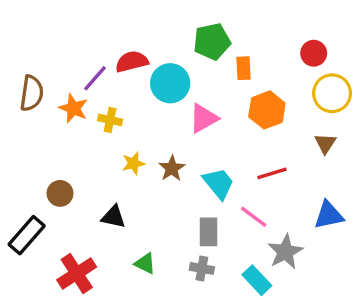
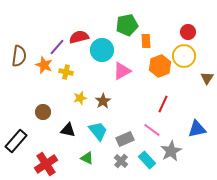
yellow circle: (332, 93) -> (184, 56), moved
brown triangle: (325, 143) -> (207, 78), moved
red line: (272, 173) -> (163, 104), turned -48
cyan trapezoid: (219, 183) -> (98, 131), moved
brown circle: (60, 193) -> (43, 112), moved
gray rectangle: (209, 232) -> (125, 139), turned 66
gray cross: (202, 268) -> (121, 161), turned 32
cyan rectangle: (257, 280) -> (147, 160), moved

